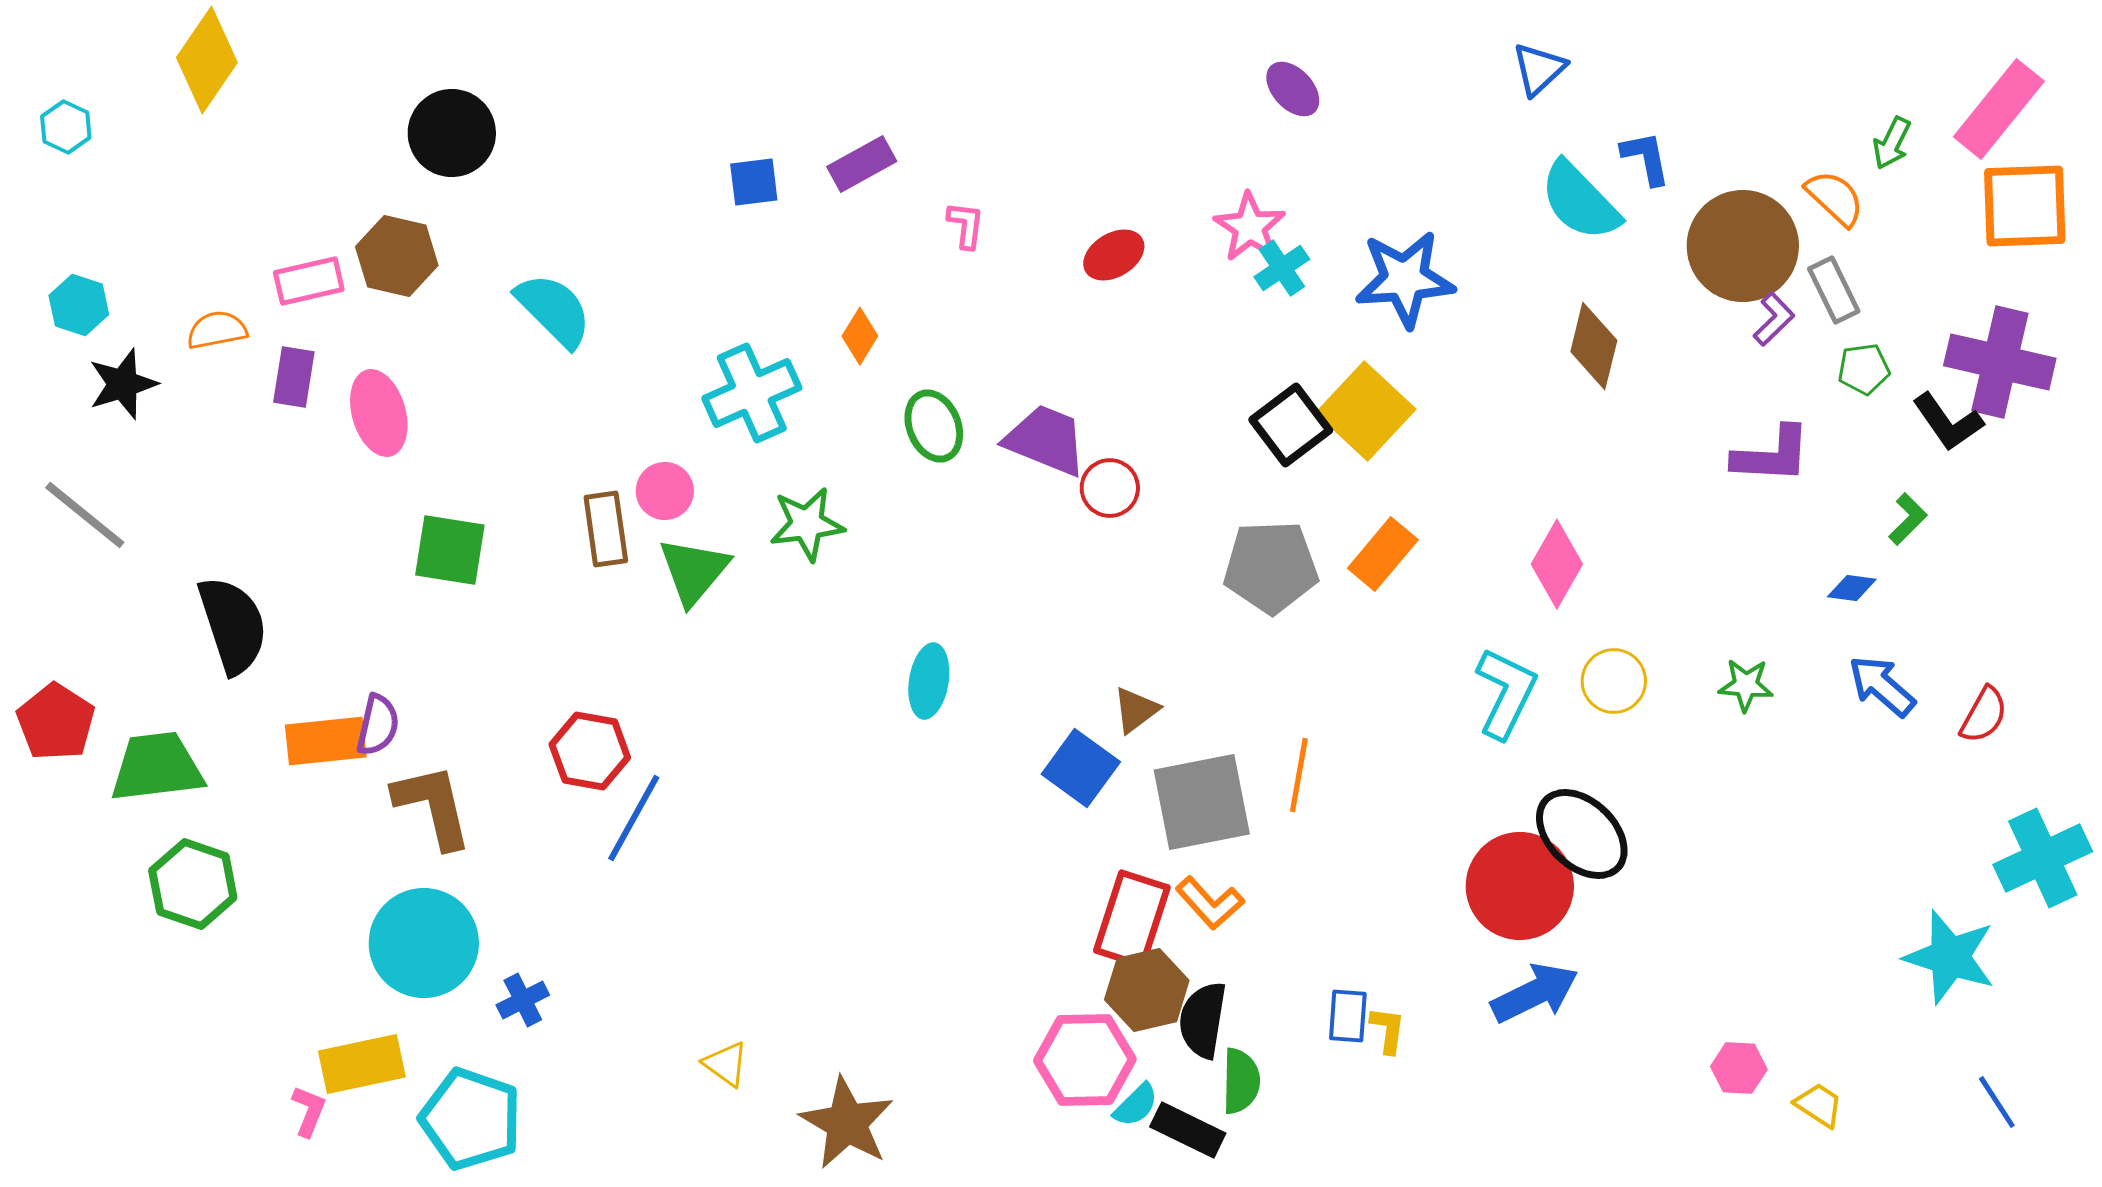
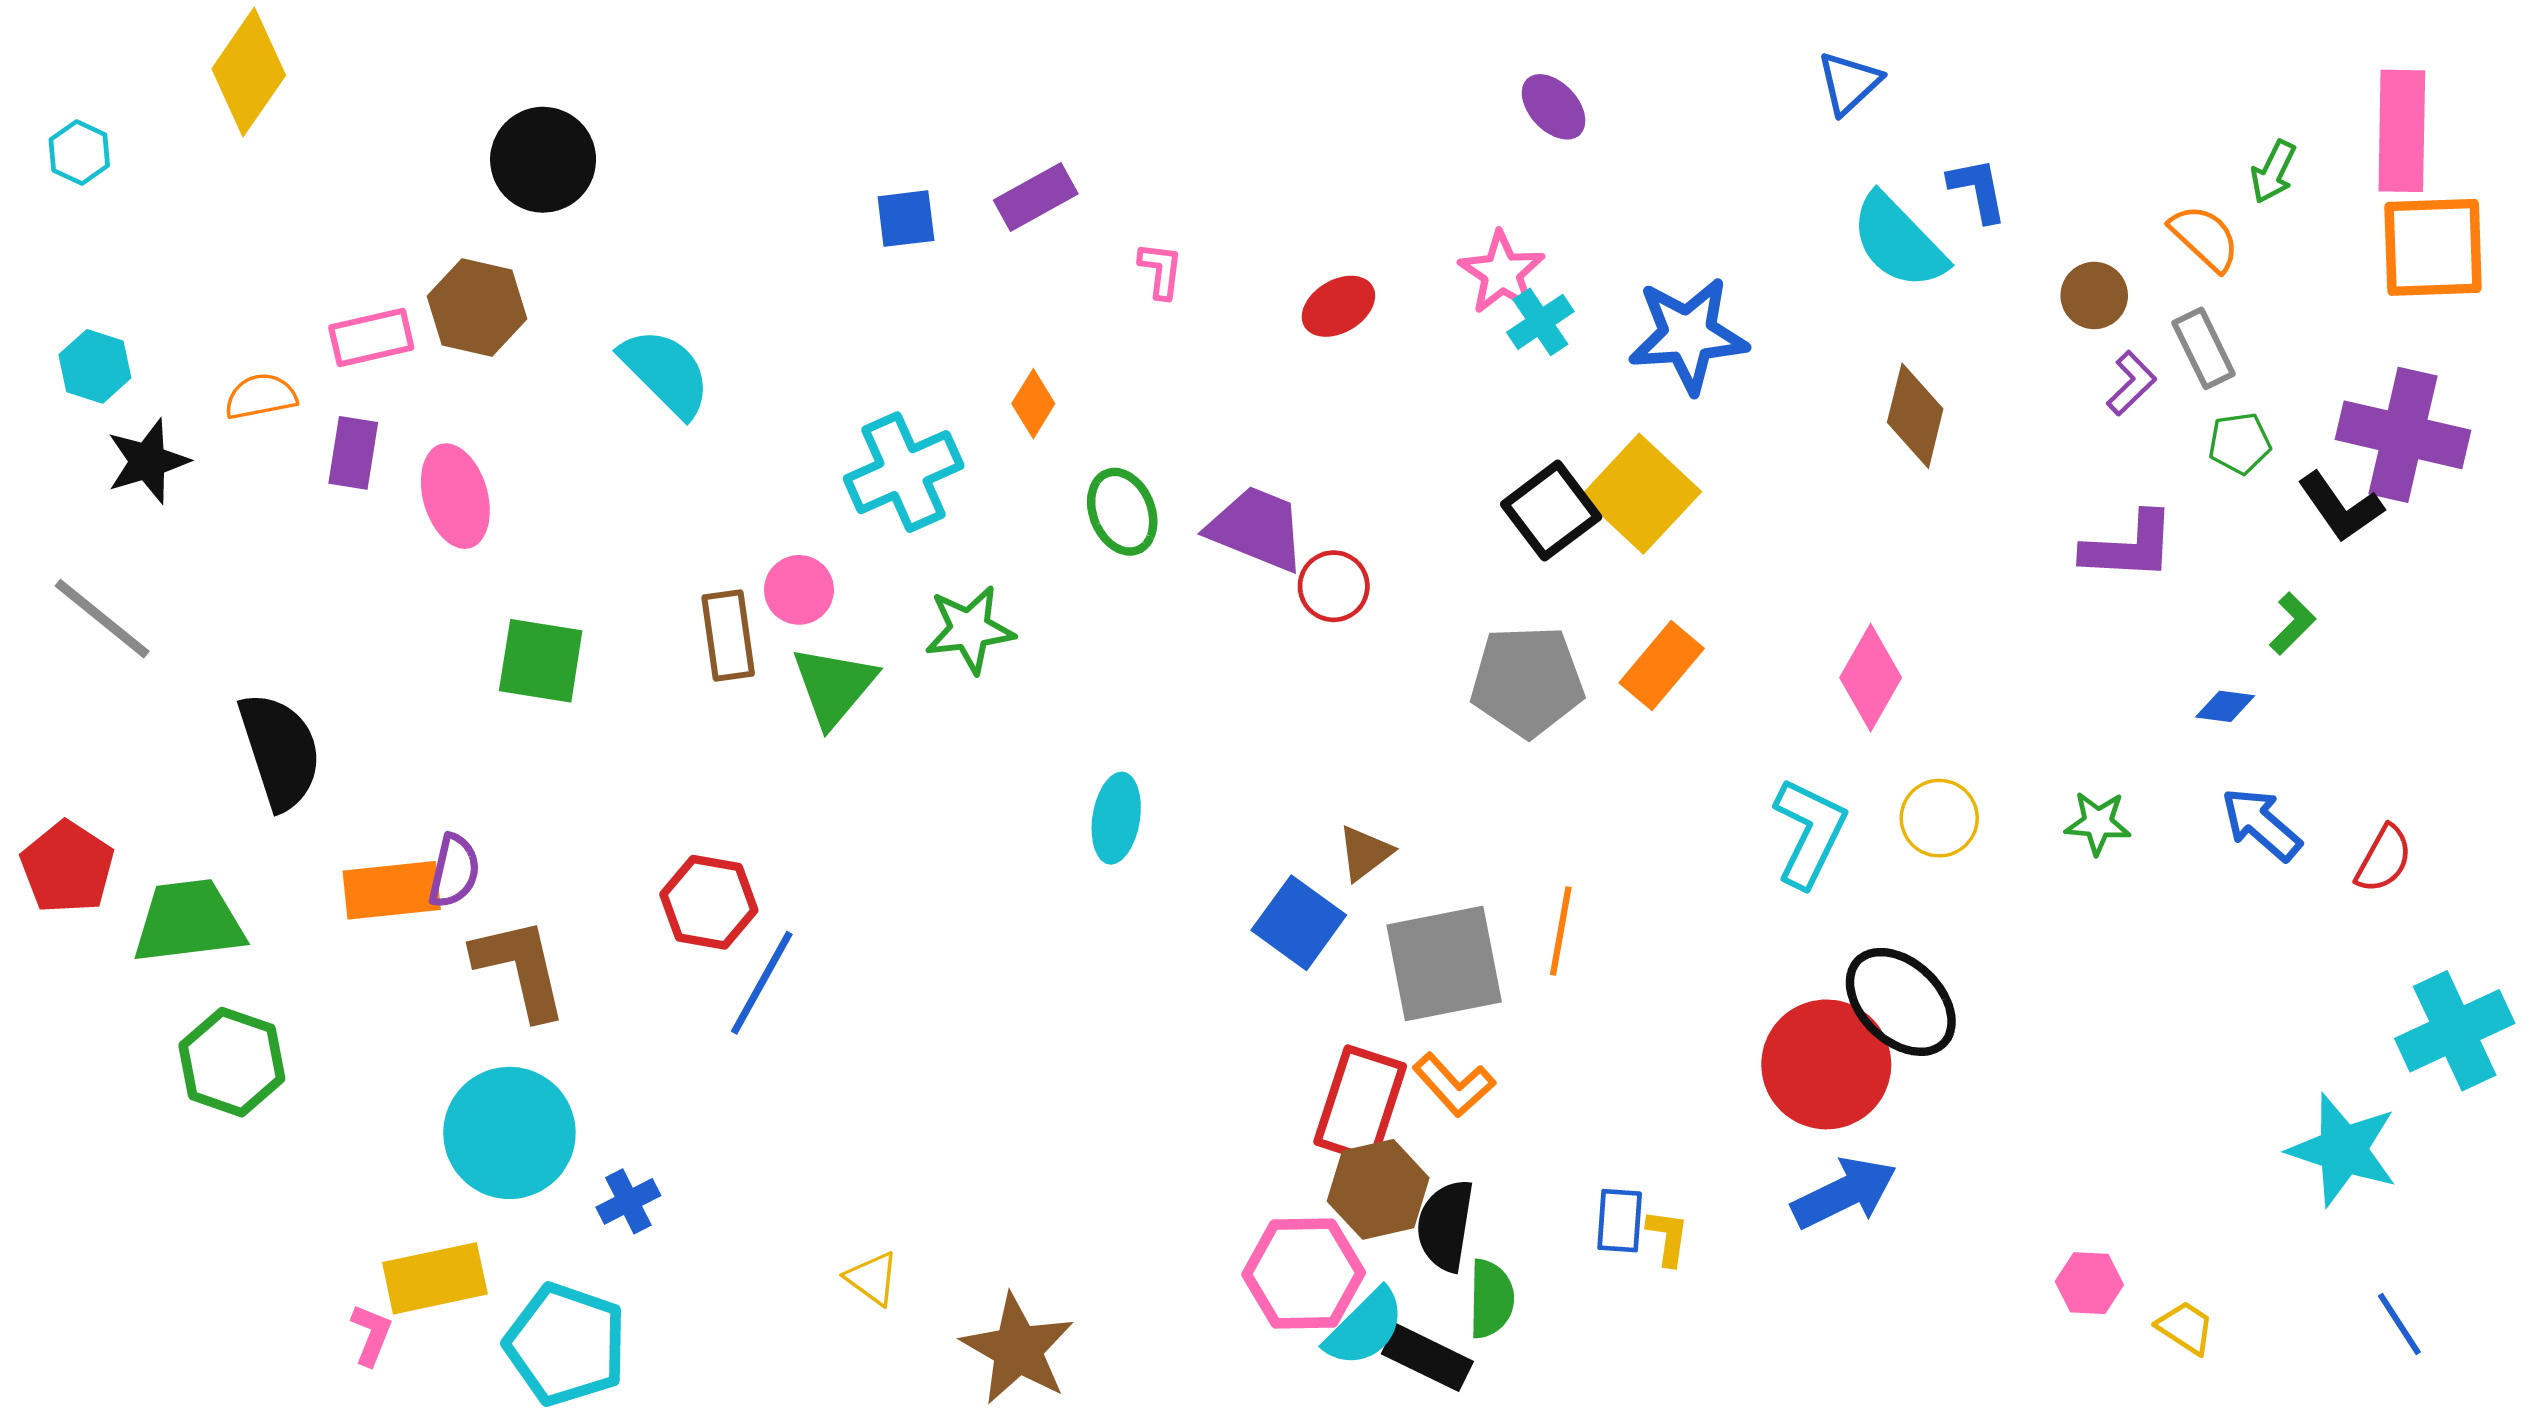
pink rectangle: (1999, 109) -> (2402, 131), turned -38
brown circle: (1743, 246) -> (2094, 295), size x0.5
cyan semicircle: (1136, 1105) -> (1365, 1328), size x1.5

